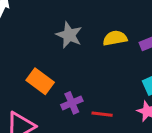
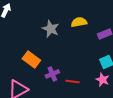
yellow semicircle: (115, 38) -> (79, 22), moved

